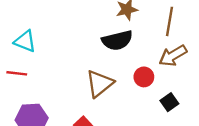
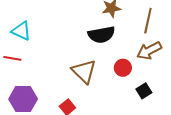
brown triangle: (100, 84) -> (84, 71), turned -40

